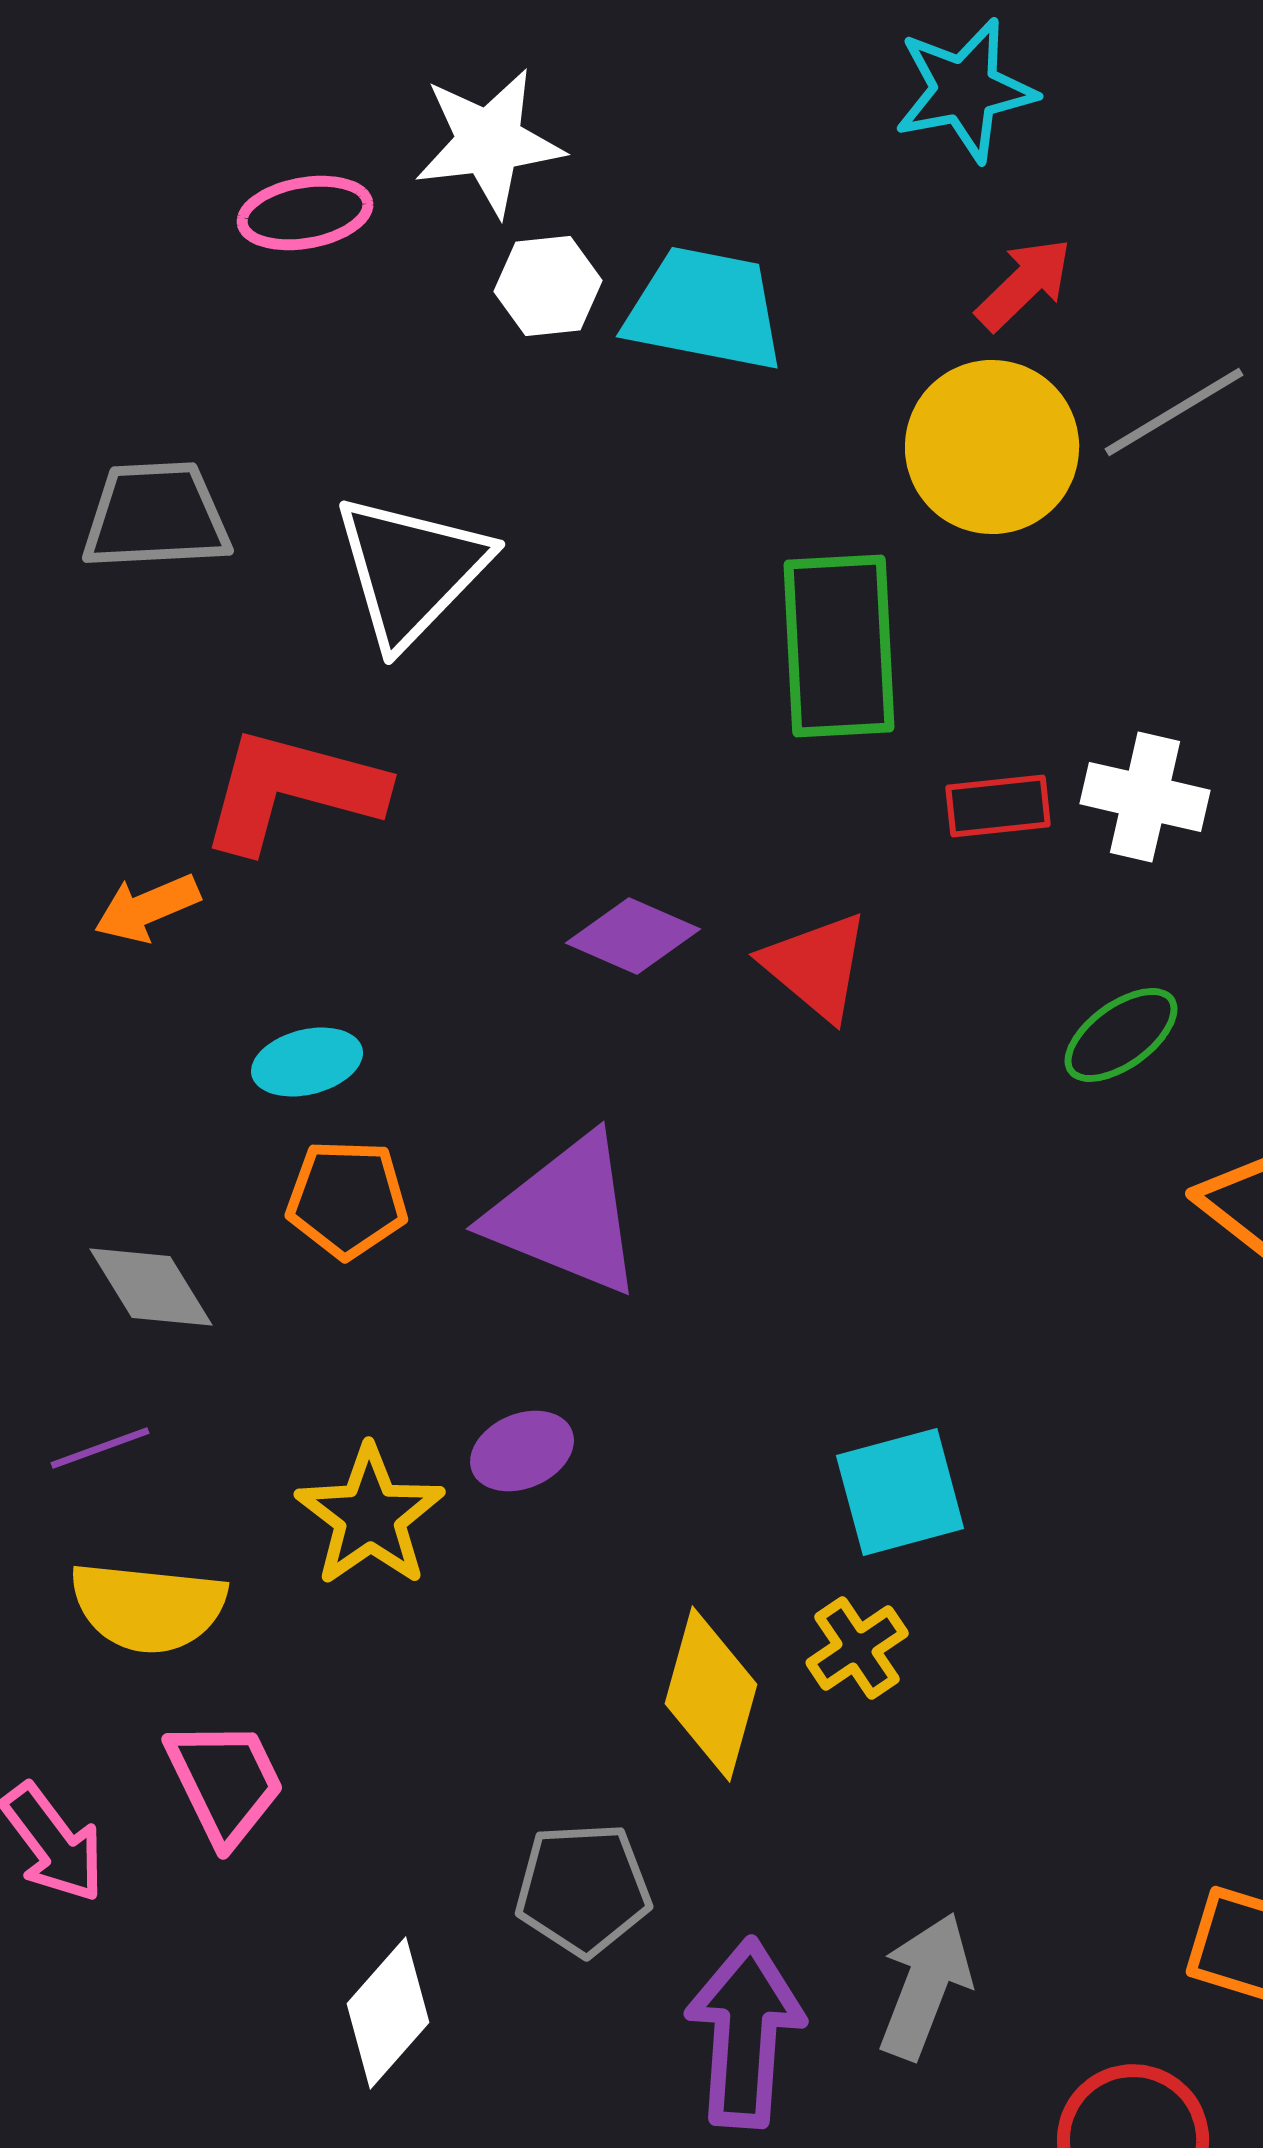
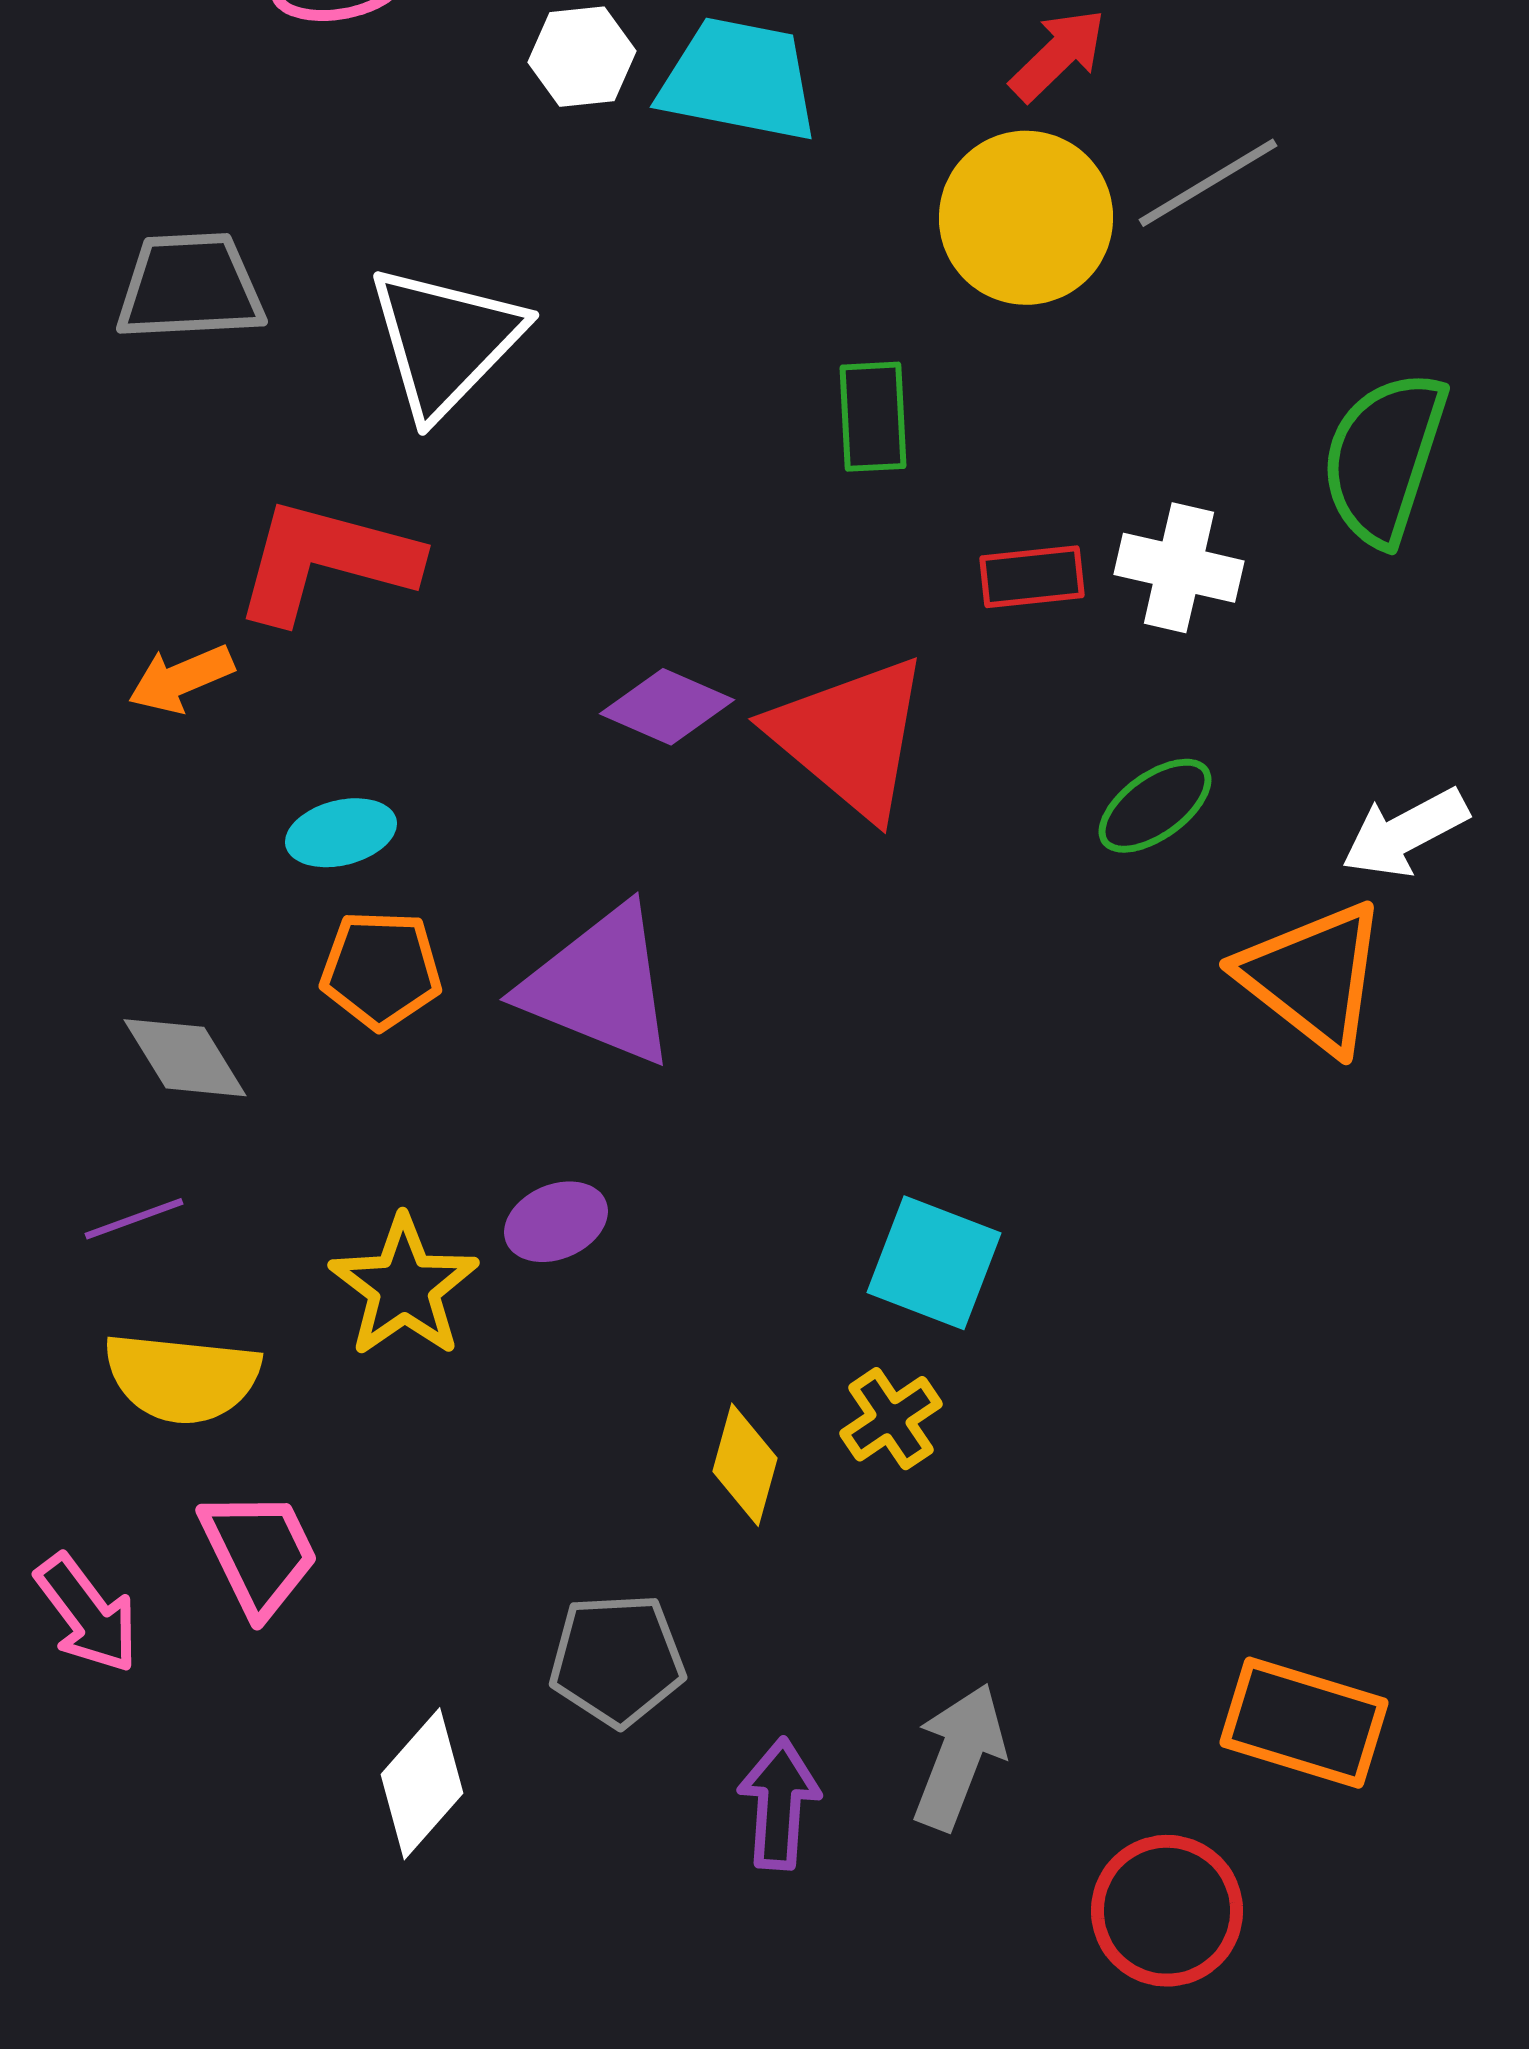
green rectangle: (839, 646) -> (873, 417), size x0.6
red triangle: (816, 966) -> (850, 737), size x1.5
cyan square: (900, 1492) -> (934, 1263), turned 36
yellow diamond: (711, 1694) -> (745, 1465), size x0.7
purple arrow: (745, 2033) -> (779, 1804), size x0.7

